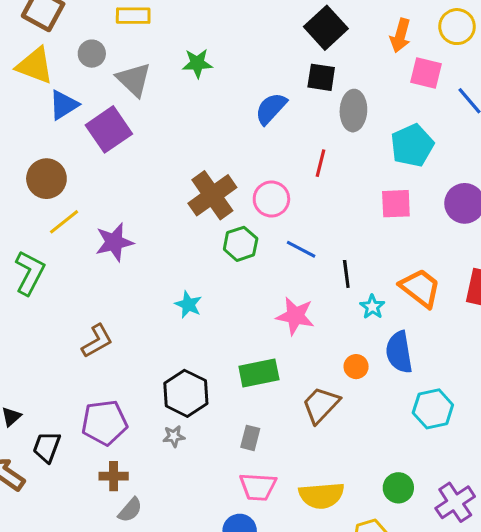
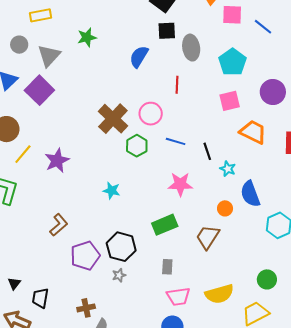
gray triangle: (134, 80) -> (49, 56), turned 40
orange trapezoid: (420, 288) -> (253, 132), moved
purple pentagon: (104, 423) -> (85, 256), moved

